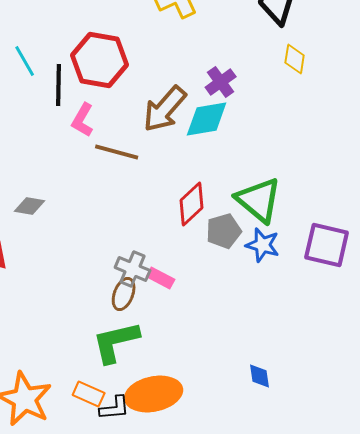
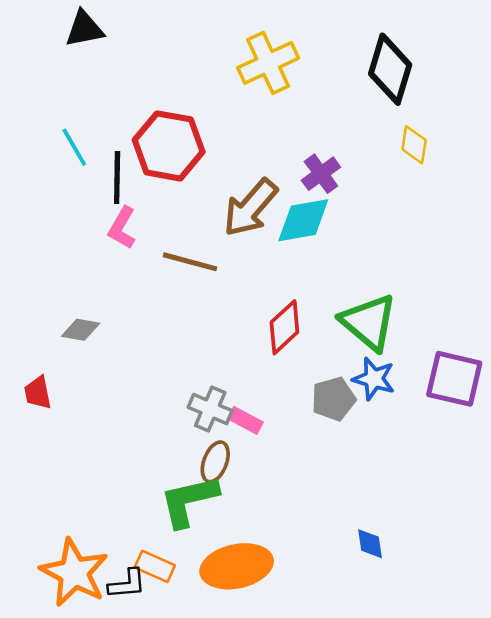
pink L-shape: (83, 120) -> (122, 228), moved
gray pentagon: (224, 231) -> (334, 399), moved
brown ellipse: (124, 294) -> (215, 462), moved
black L-shape: (115, 408) -> (127, 584), moved

